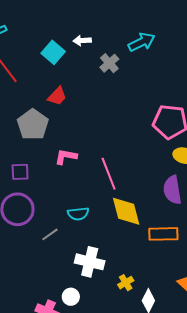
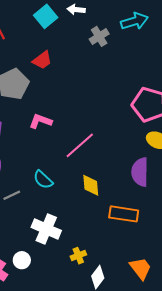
pink line: (109, 174) -> (80, 145), turned 60
yellow diamond: (126, 211) -> (91, 185), size x0.7
cyan semicircle: (78, 214) -> (43, 180), turned 40

